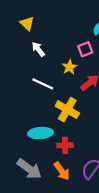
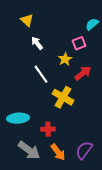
white line: (43, 84) -> (41, 74), turned 30
cyan ellipse: (40, 133) -> (18, 118), moved
red cross: (65, 145) -> (48, 129), moved

